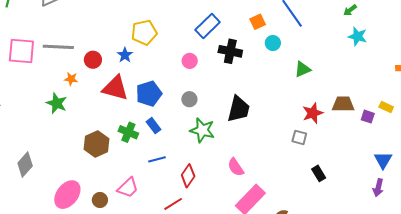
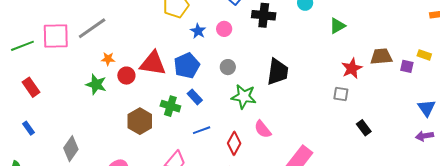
gray line: (58, 47) -> (92, 28), turned -32
blue star: (125, 55) -> (198, 31), moved
red circle: (93, 60) -> (126, 76), moved
pink semicircle: (236, 167) -> (263, 129), moved
purple arrow: (378, 188) -> (425, 136), turned 72

